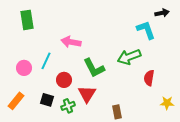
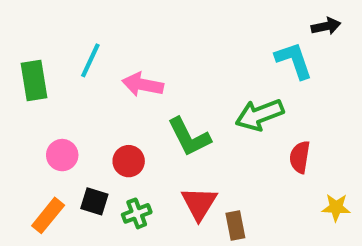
green rectangle: (27, 20) -> (34, 81), moved
cyan line: (46, 61) -> (90, 60), moved
pink circle: (24, 68) -> (62, 155), moved
red triangle: (87, 94) -> (199, 203), moved
orange rectangle: (16, 101) -> (48, 215), moved

